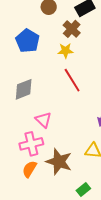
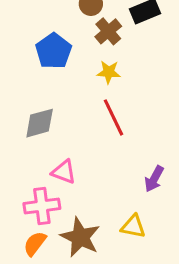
brown cross: (72, 29) -> (108, 31), moved
pink triangle: (43, 120) -> (64, 172), turned -30

